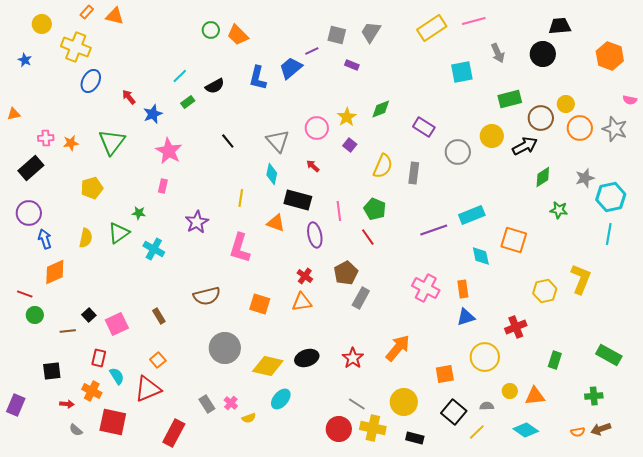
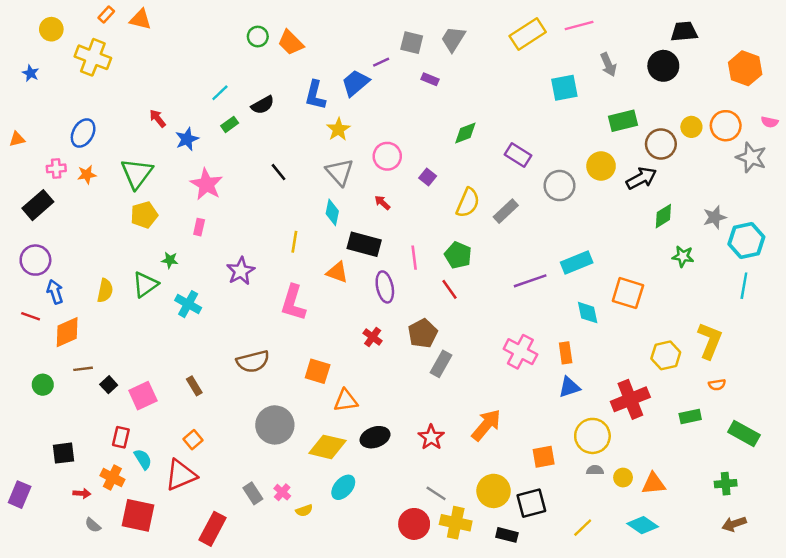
blue ellipse: (91, 81) -> (83, 133), moved
yellow star: (347, 117) -> (338, 129), moved
orange circle: (580, 128) -> (726, 126), moved
gray rectangle: (414, 173) -> (506, 211), turned 40
yellow pentagon: (92, 188) -> (144, 215), moved
red line: (25, 294) -> (31, 316), moved
orange triangle: (302, 302) -> (346, 401), moved
red cross: (516, 327) -> (630, 399), size x1.4
brown line: (68, 331) -> (83, 369), moved
green rectangle: (555, 360) -> (690, 416), moved, turned 60
gray semicircle: (487, 406) -> (595, 470), moved
black square: (454, 412) -> (531, 503), moved, turned 35
orange semicircle: (578, 432) -> (717, 385), moved

